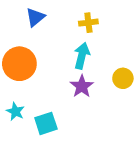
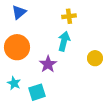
blue triangle: (35, 17) -> (19, 12), moved
purple star: (82, 86) -> (48, 64), moved

